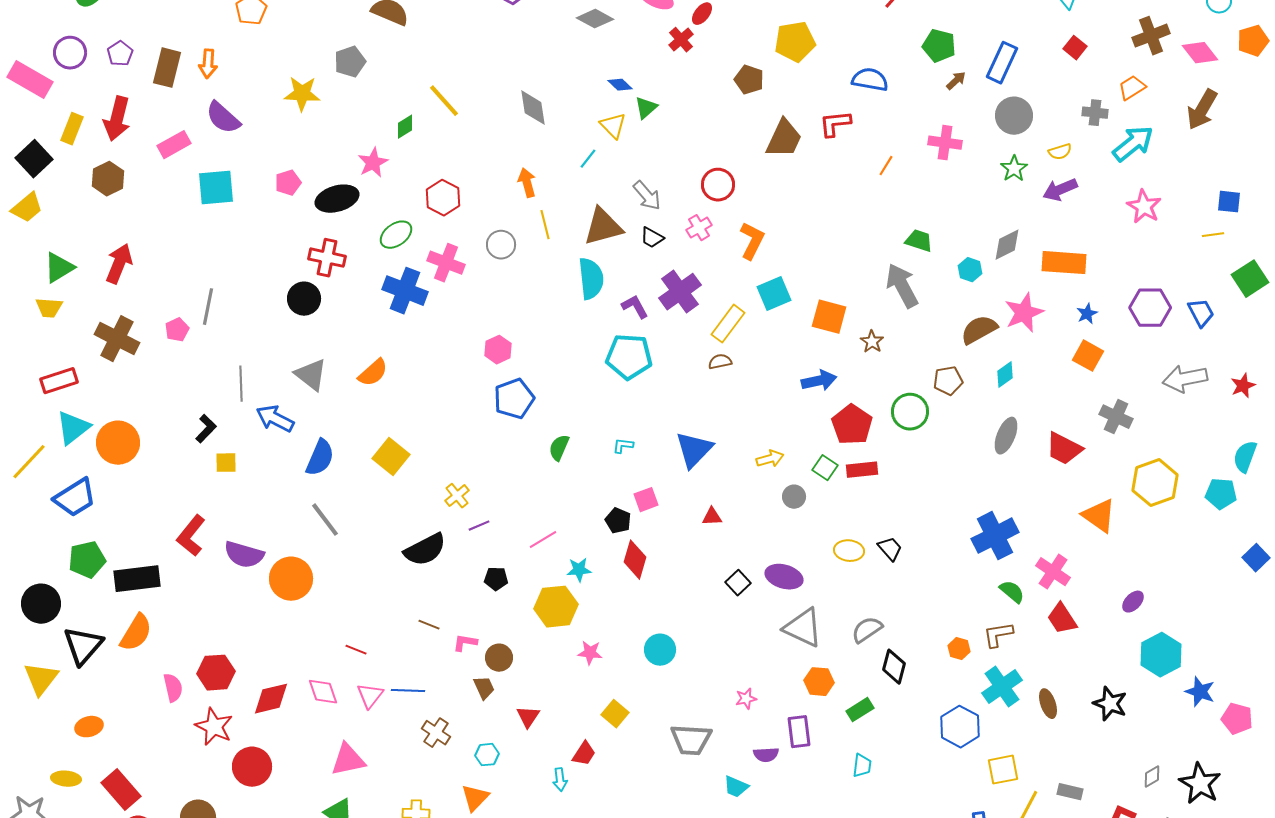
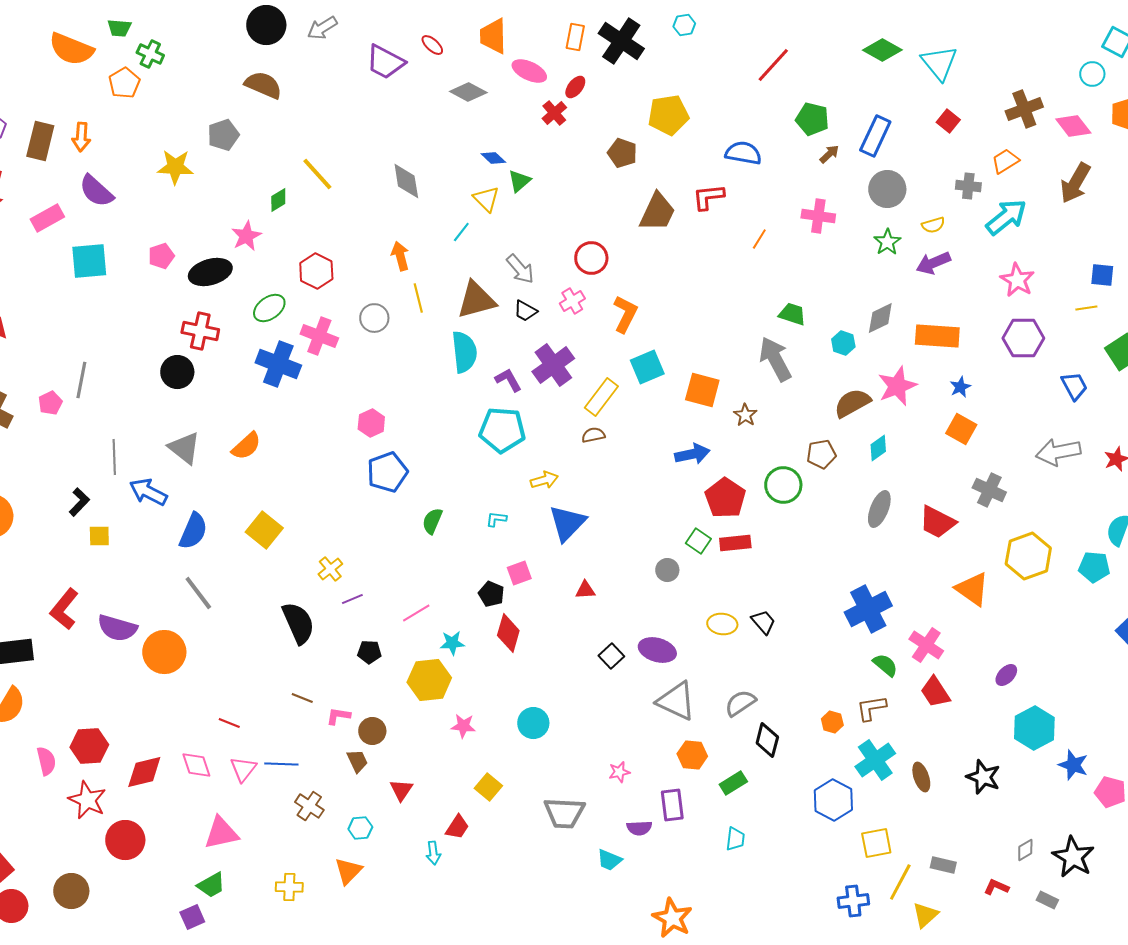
purple hexagon: (1150, 308) -> (1023, 338), moved
yellow arrow: (770, 459) -> (544, 480), moved
black semicircle: (425, 550) -> (298, 623), turned -87

